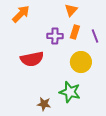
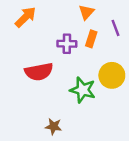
purple line: (95, 36) -> (116, 28), moved
yellow circle: (81, 62) -> (112, 75), moved
green star: (70, 92) -> (83, 90), moved

